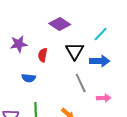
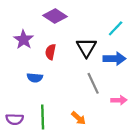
purple diamond: (60, 24) -> (55, 16), moved
purple star: (19, 44) -> (24, 40), turned -30

